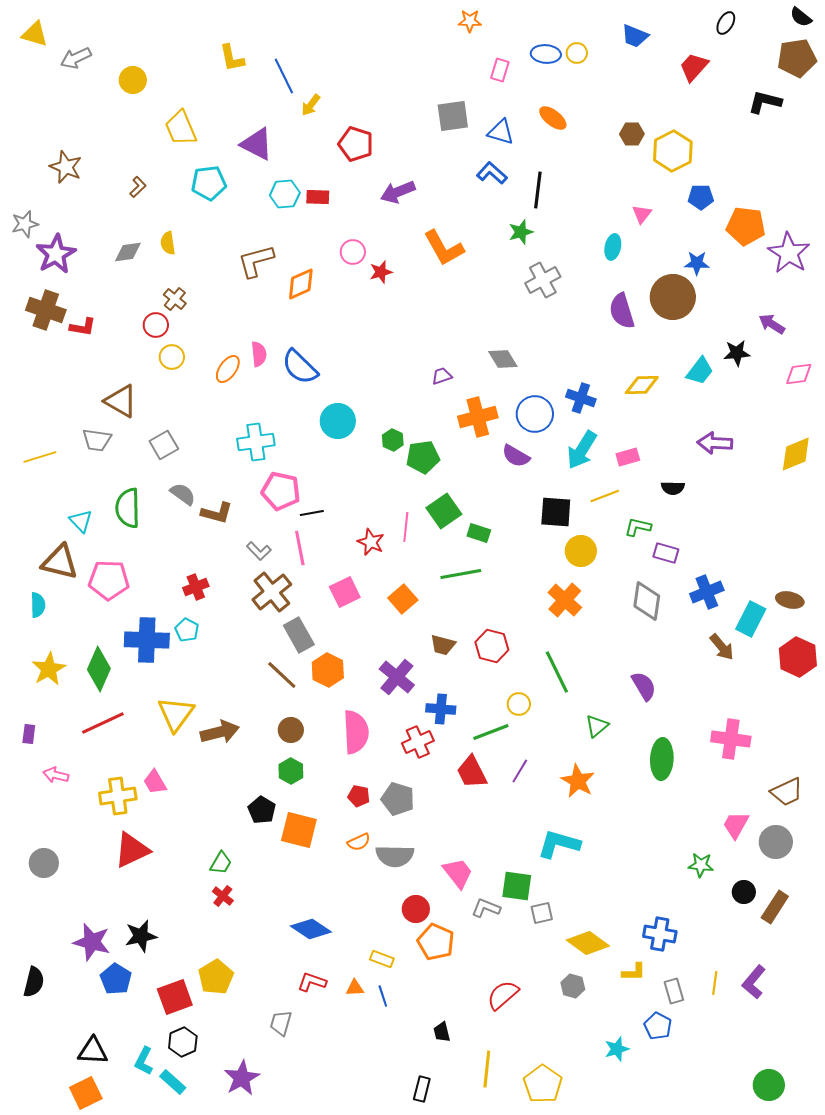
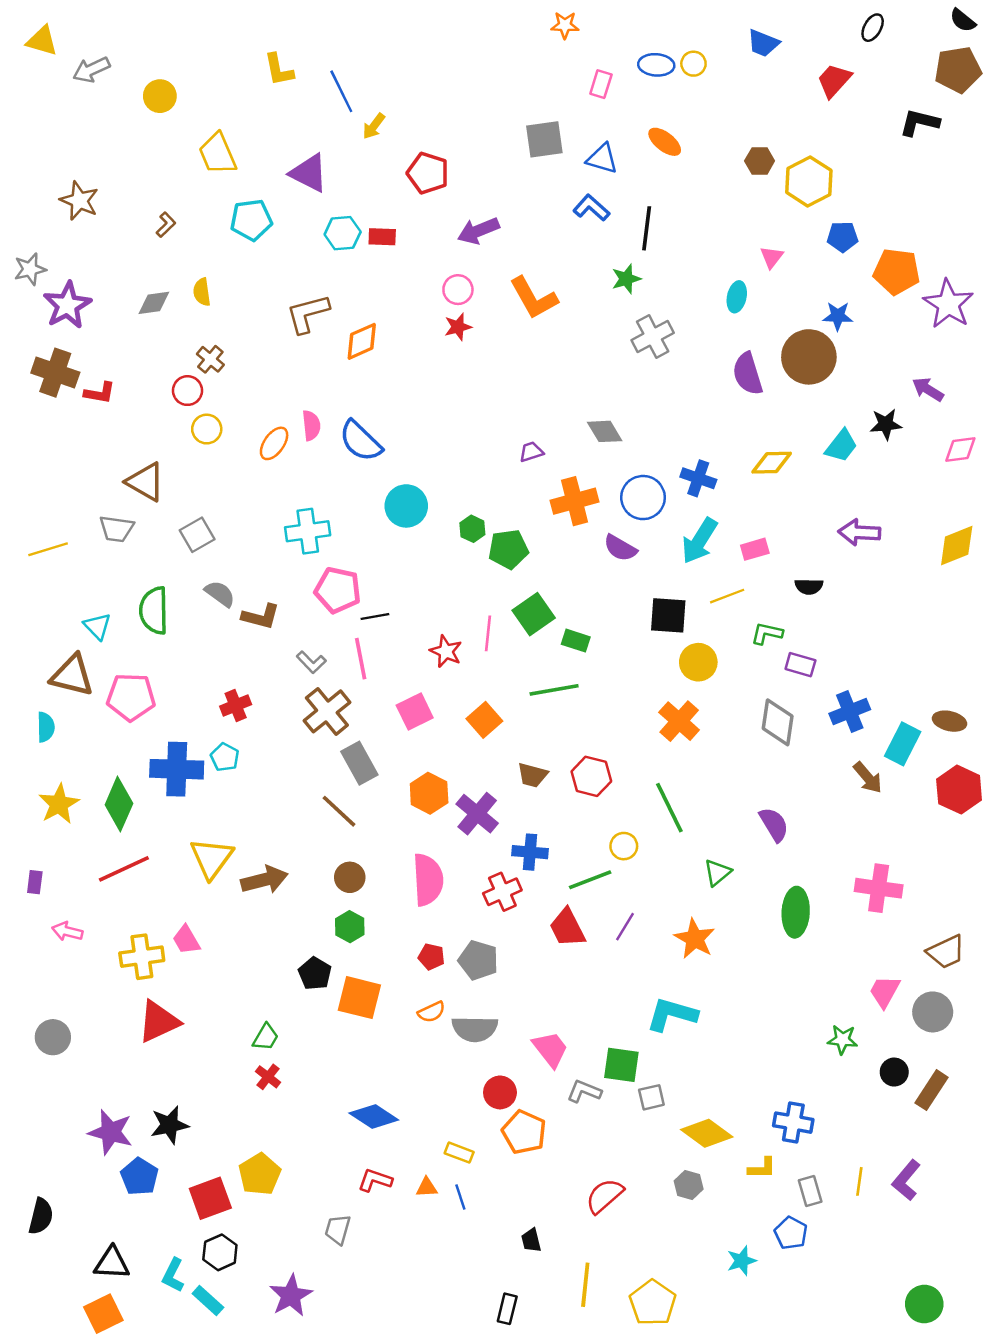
pink circle: (353, 252) -> (458, 290), moved
orange hexagon: (328, 670) -> (429, 793), moved
black semicircle: (34, 982) -> (41, 1216), moved

